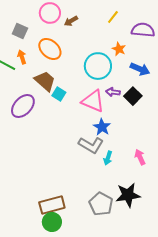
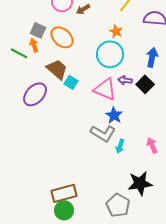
gray square: (20, 31) -> (38, 30), moved
orange star: (119, 49) -> (116, 31), moved
blue arrow: (140, 69) -> (152, 57), turned -102
gray pentagon: (101, 204) -> (118, 205), moved

